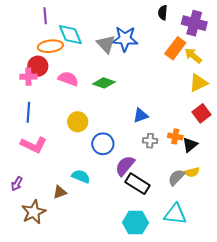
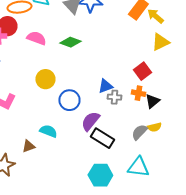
red square: (202, 113) -> (142, 71), moved
blue triangle: (141, 115) -> (105, 86), moved

